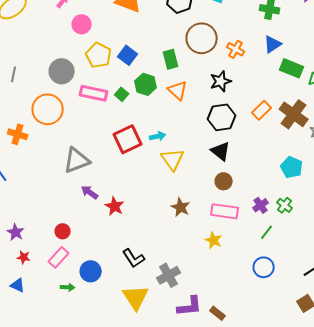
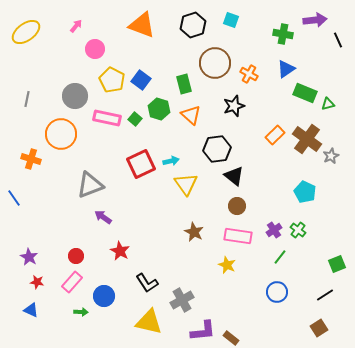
black hexagon: (222, 117) -> (217, 149), moved
red star: (115, 206) -> (120, 251), moved
yellow triangle: (136, 297) -> (149, 322), turned -44

